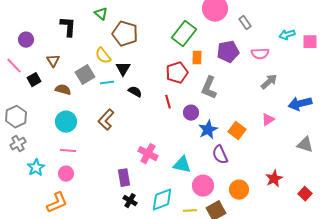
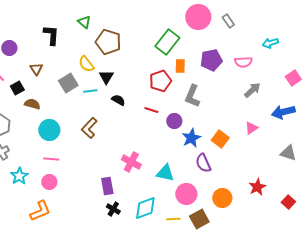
gray rectangle: (245, 23) -> (228, 21), moved
pink square: (310, 42) -> (293, 78), moved, turned -35
brown semicircle: (63, 90) -> (32, 104), moved
red line: (168, 102) -> (151, 110), turned -56

